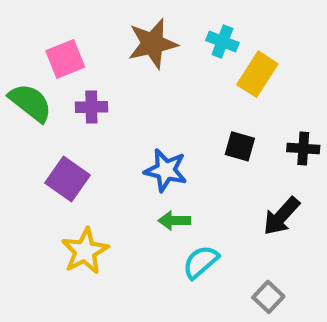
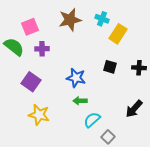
black arrow: (281, 216) -> (134, 109), moved
yellow star: (85, 251) -> (39, 115), turned -30
gray square: (268, 297) -> (108, 137), moved

